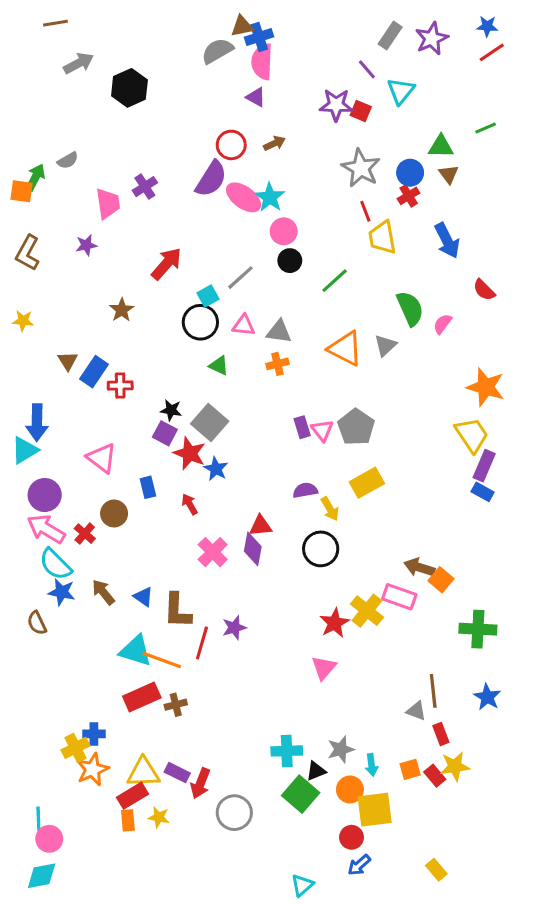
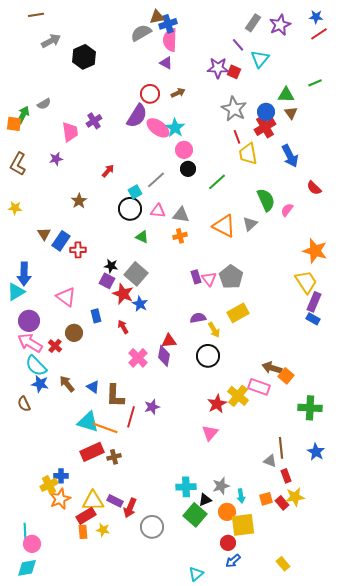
red cross: (409, 196) -> (265, 127), size x1.5
red arrow: (166, 264) -> (108, 171), size x0.6

